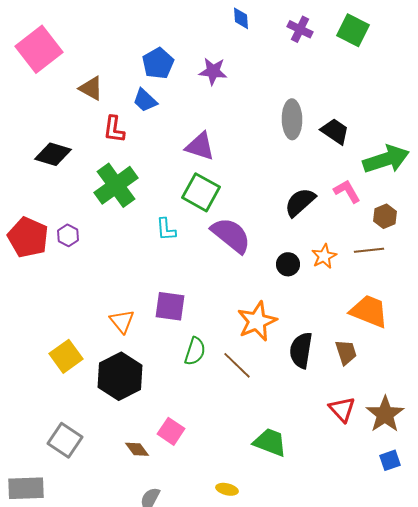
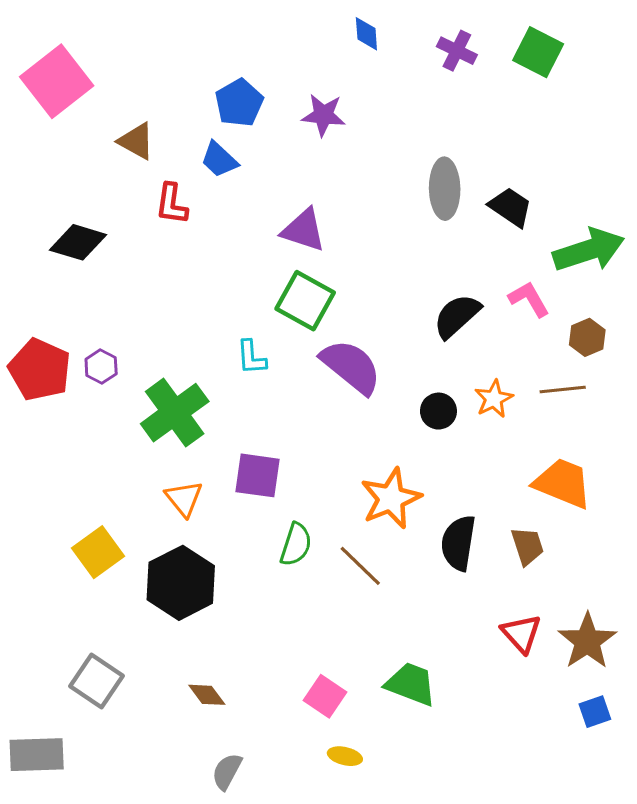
green cross: (116, 185) -> (175, 413), moved
pink square: (171, 431) -> (325, 696), moved

